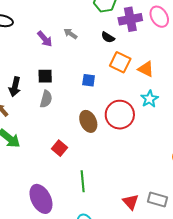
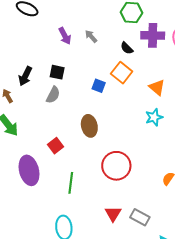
orange square: (120, 62) -> (122, 73), moved
red circle: (120, 115) -> (116, 166), moved
purple ellipse: (41, 199) -> (29, 170), moved

